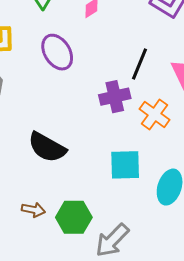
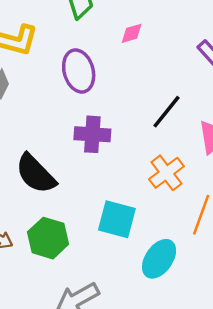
purple cross: (115, 97) -> (92, 134), moved
green hexagon: (74, 217) -> (48, 238), moved

